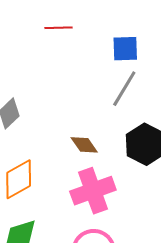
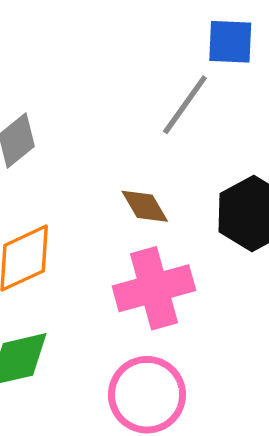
gray line: (124, 89) -> (185, 105), moved

